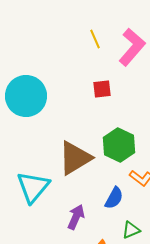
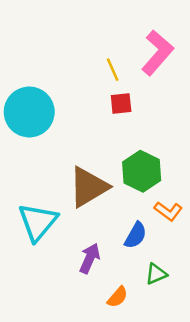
yellow line: (95, 39) -> (113, 70), moved

